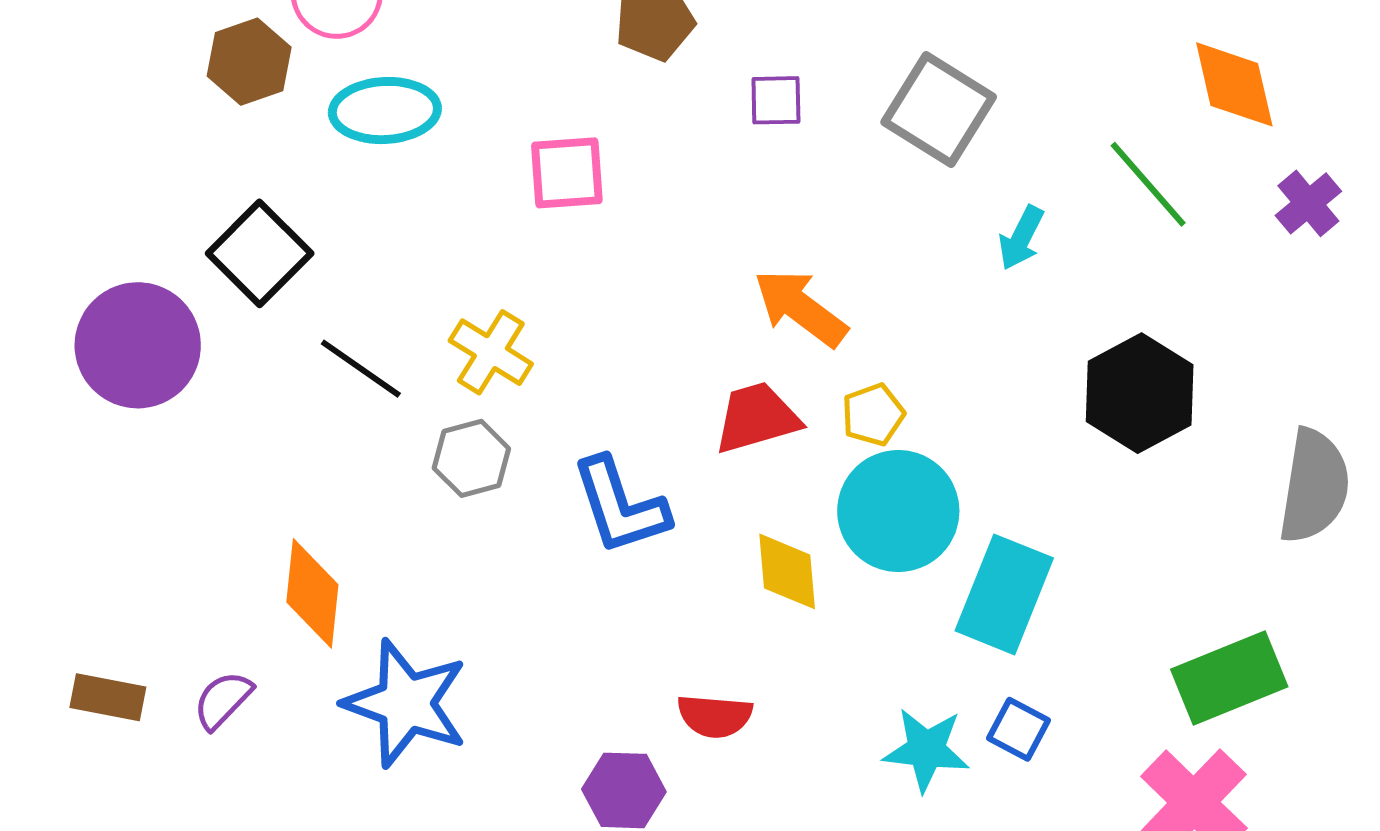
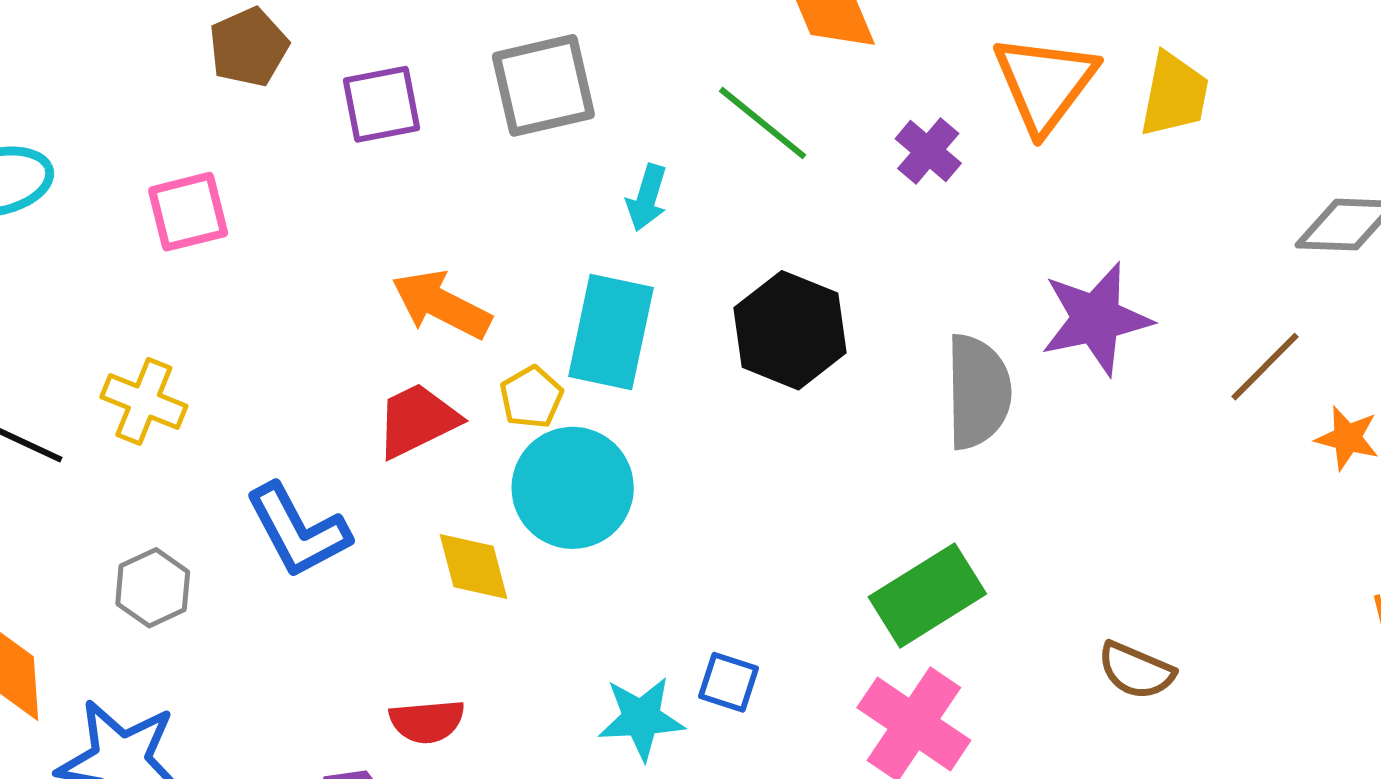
purple square: (776, 100) -> (381, 104), size x1.4
gray square: (939, 110) -> (543, 85), turned -35
purple cross: (1308, 203) -> (928, 151), moved
gray hexagon: (471, 458) -> (153, 588), moved
cyan rectangle: (1004, 594) -> (611, 332), moved

